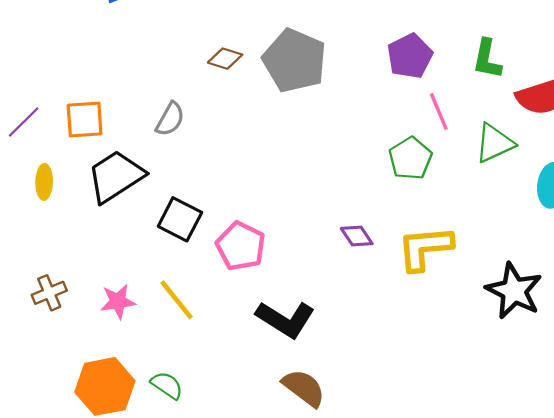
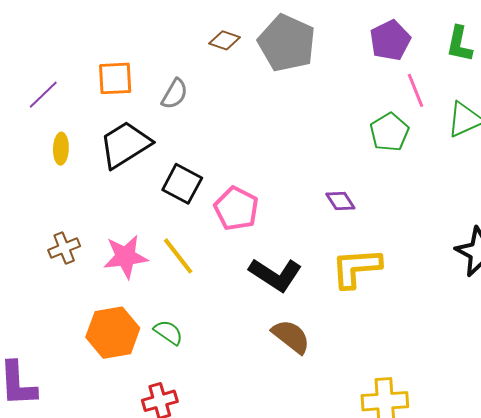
orange square: (85, 120) -> (115, 78), moved
yellow L-shape: (425, 248) -> (356, 268), moved
pink star: (118, 301) -> (125, 257), size x1.4

